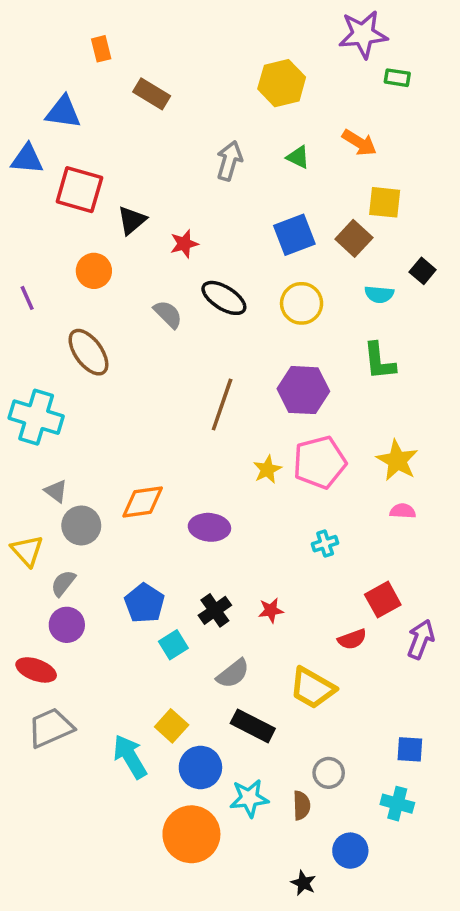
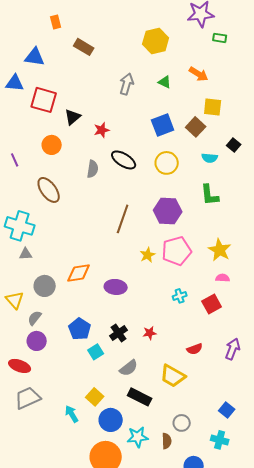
gray semicircle: (168, 314) -> (93, 169), turned 54
gray triangle: (56, 491) -> (26, 254), moved, turned -40
red square: (383, 600) -> (212, 304), moved
blue square: (410, 749) -> (227, 410), turned 35
cyan arrow: (130, 757) -> (72, 414), size x0.7

